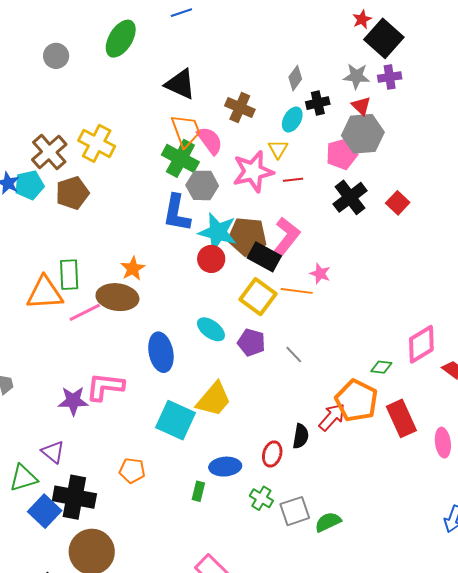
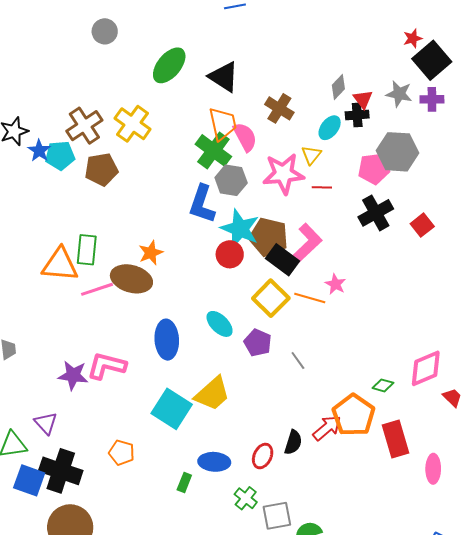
green ellipse: (121, 39) -> (169, 65), moved
red triangle: (361, 106) -> (363, 99), moved
blue square: (45, 511) -> (29, 480), turned -32

